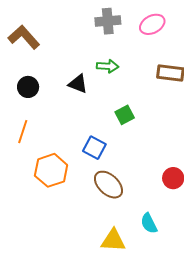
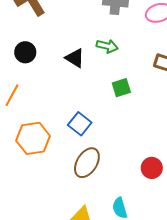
green square: (125, 115) -> (121, 88), moved
brown ellipse: (108, 185) -> (87, 163), turned 68

